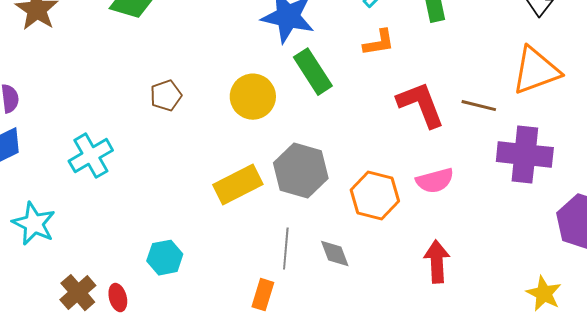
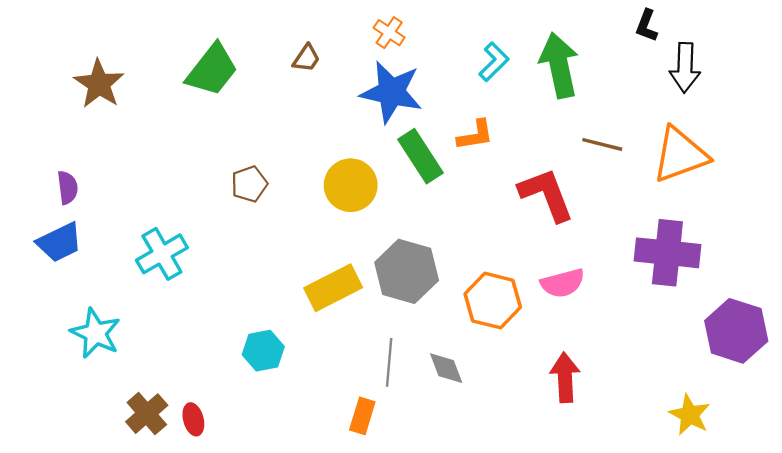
orange L-shape: (379, 43) -> (475, 135), moved
brown line: (479, 106) -> (602, 144), moved
cyan hexagon: (165, 258) -> (263, 351), moved

